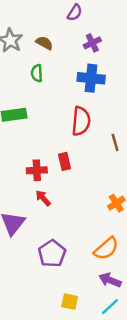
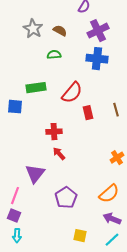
purple cross: (92, 43) -> (98, 31), size x1.5
green semicircle: (37, 73) -> (54, 55), turned 88
red semicircle: (81, 121) -> (72, 93), moved, turned 35
red rectangle: (65, 161) -> (88, 113), moved

